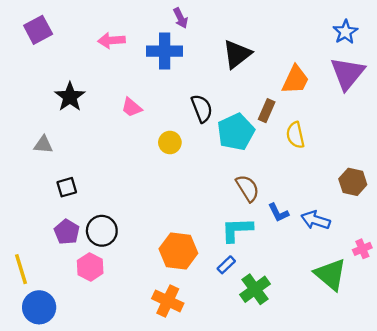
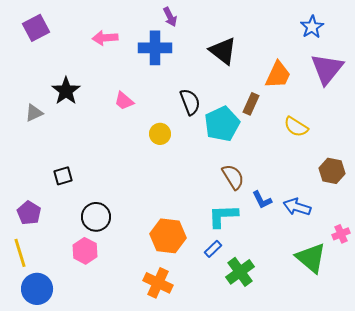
blue star: (345, 32) -> (312, 27), moved
black triangle: (237, 54) -> (223, 51), turned -44
yellow semicircle: (295, 135) -> (296, 127), moved, turned -45
gray triangle: (43, 145) -> (34, 113), moved, turned -30
purple pentagon: (67, 232) -> (29, 213), moved

